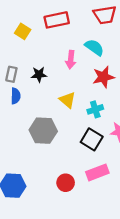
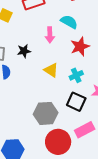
gray hexagon: (43, 131) -> (46, 113), moved
red circle: (66, 183) -> (58, 142), size x1.6

